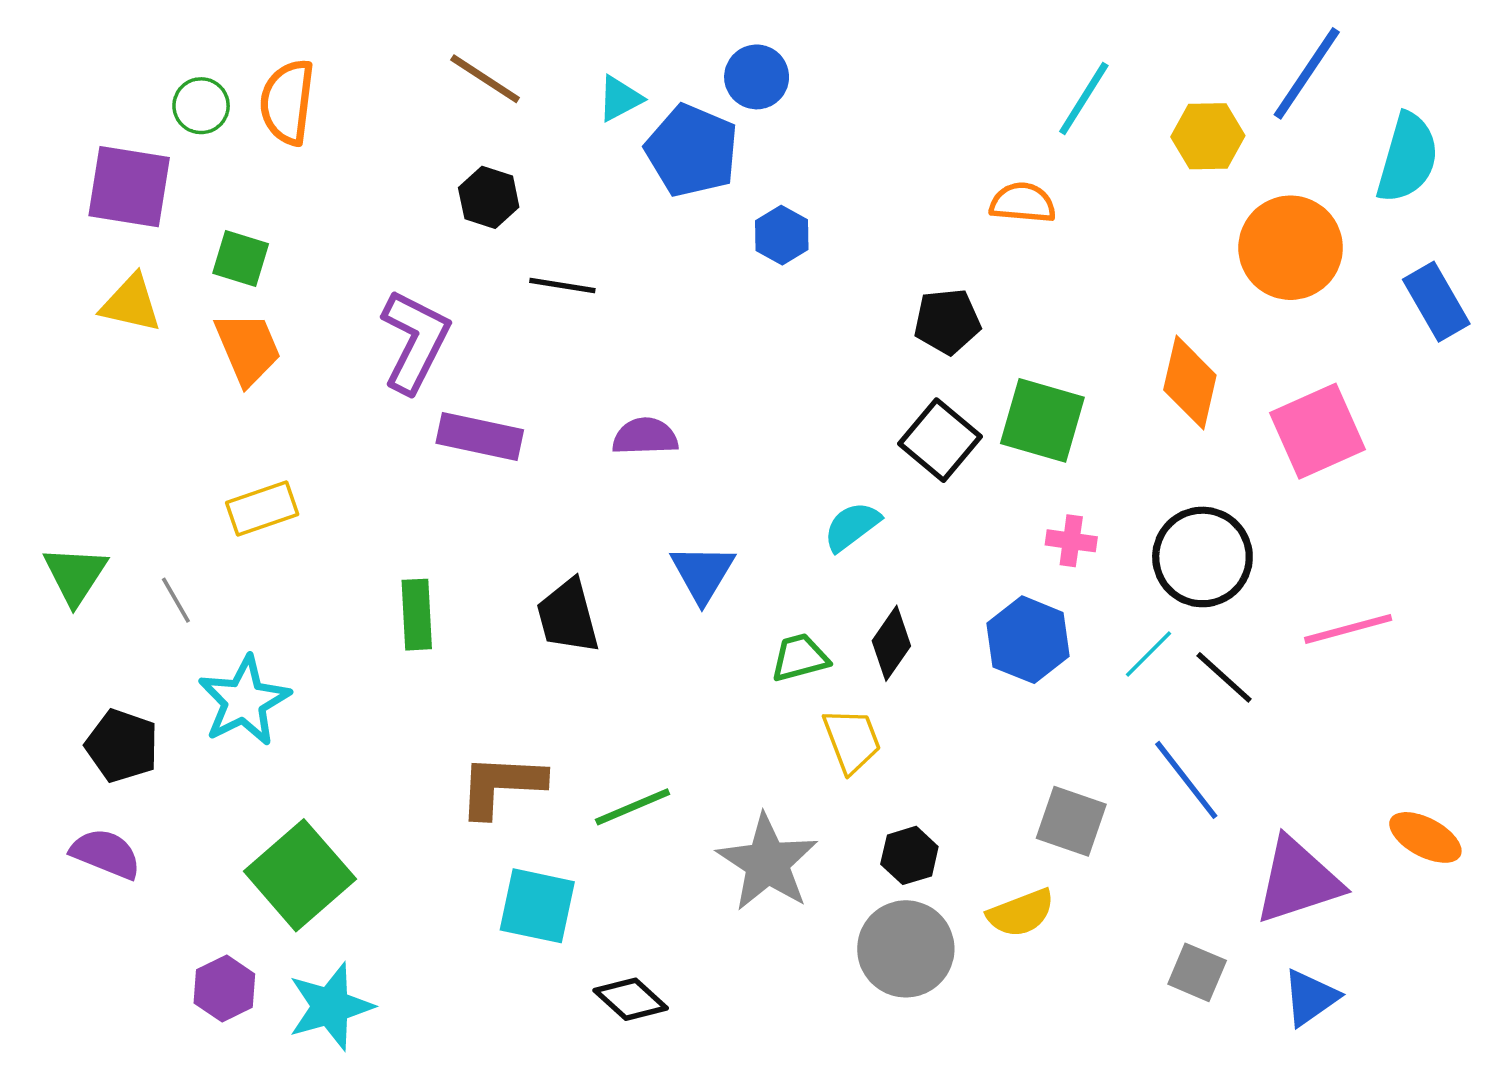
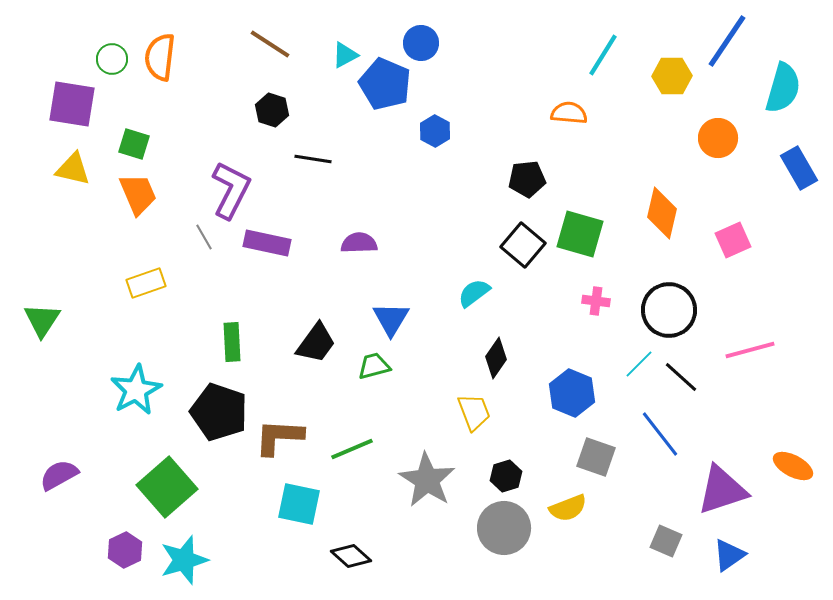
orange circle: (1291, 248) -> (718, 138), size x0.7
pink square: (1318, 431) -> (733, 240), size x0.7
gray line: (176, 600) -> (204, 237), moved
black trapezoid: (568, 616) -> (316, 343), turned -129
blue hexagon: (1028, 640) -> (572, 393), moved
green trapezoid: (800, 658) -> (374, 366), moved
black pentagon: (122, 746) -> (219, 412), moved, size x1.4
purple semicircle: (106, 854) -> (59, 475), turned -51

